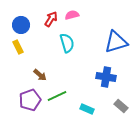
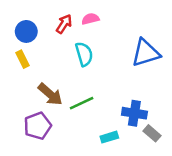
brown arrow: (40, 75) -> (50, 94), size x1.5
blue cross: (106, 77) -> (134, 113), moved
green line: (57, 96) -> (82, 103), moved
cyan rectangle: (87, 109) -> (109, 137), turned -40

